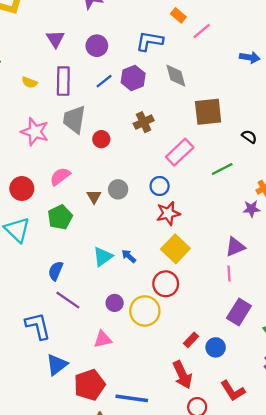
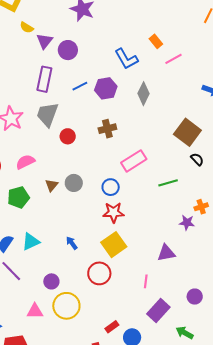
blue L-shape: (149, 41) -> (126, 59), turned -140
purple circle: (97, 46) -> (68, 50), moved
gray diamond: (176, 76) -> (143, 94), turned 30
yellow semicircle: (30, 82) -> (27, 27), moved
brown square: (208, 112) -> (187, 132), moved, turned 32
cyan triangle: (103, 257) -> (31, 242), moved
pink line: (229, 274) -> (146, 281), moved
yellow circle: (145, 311) -> (66, 306), moved

